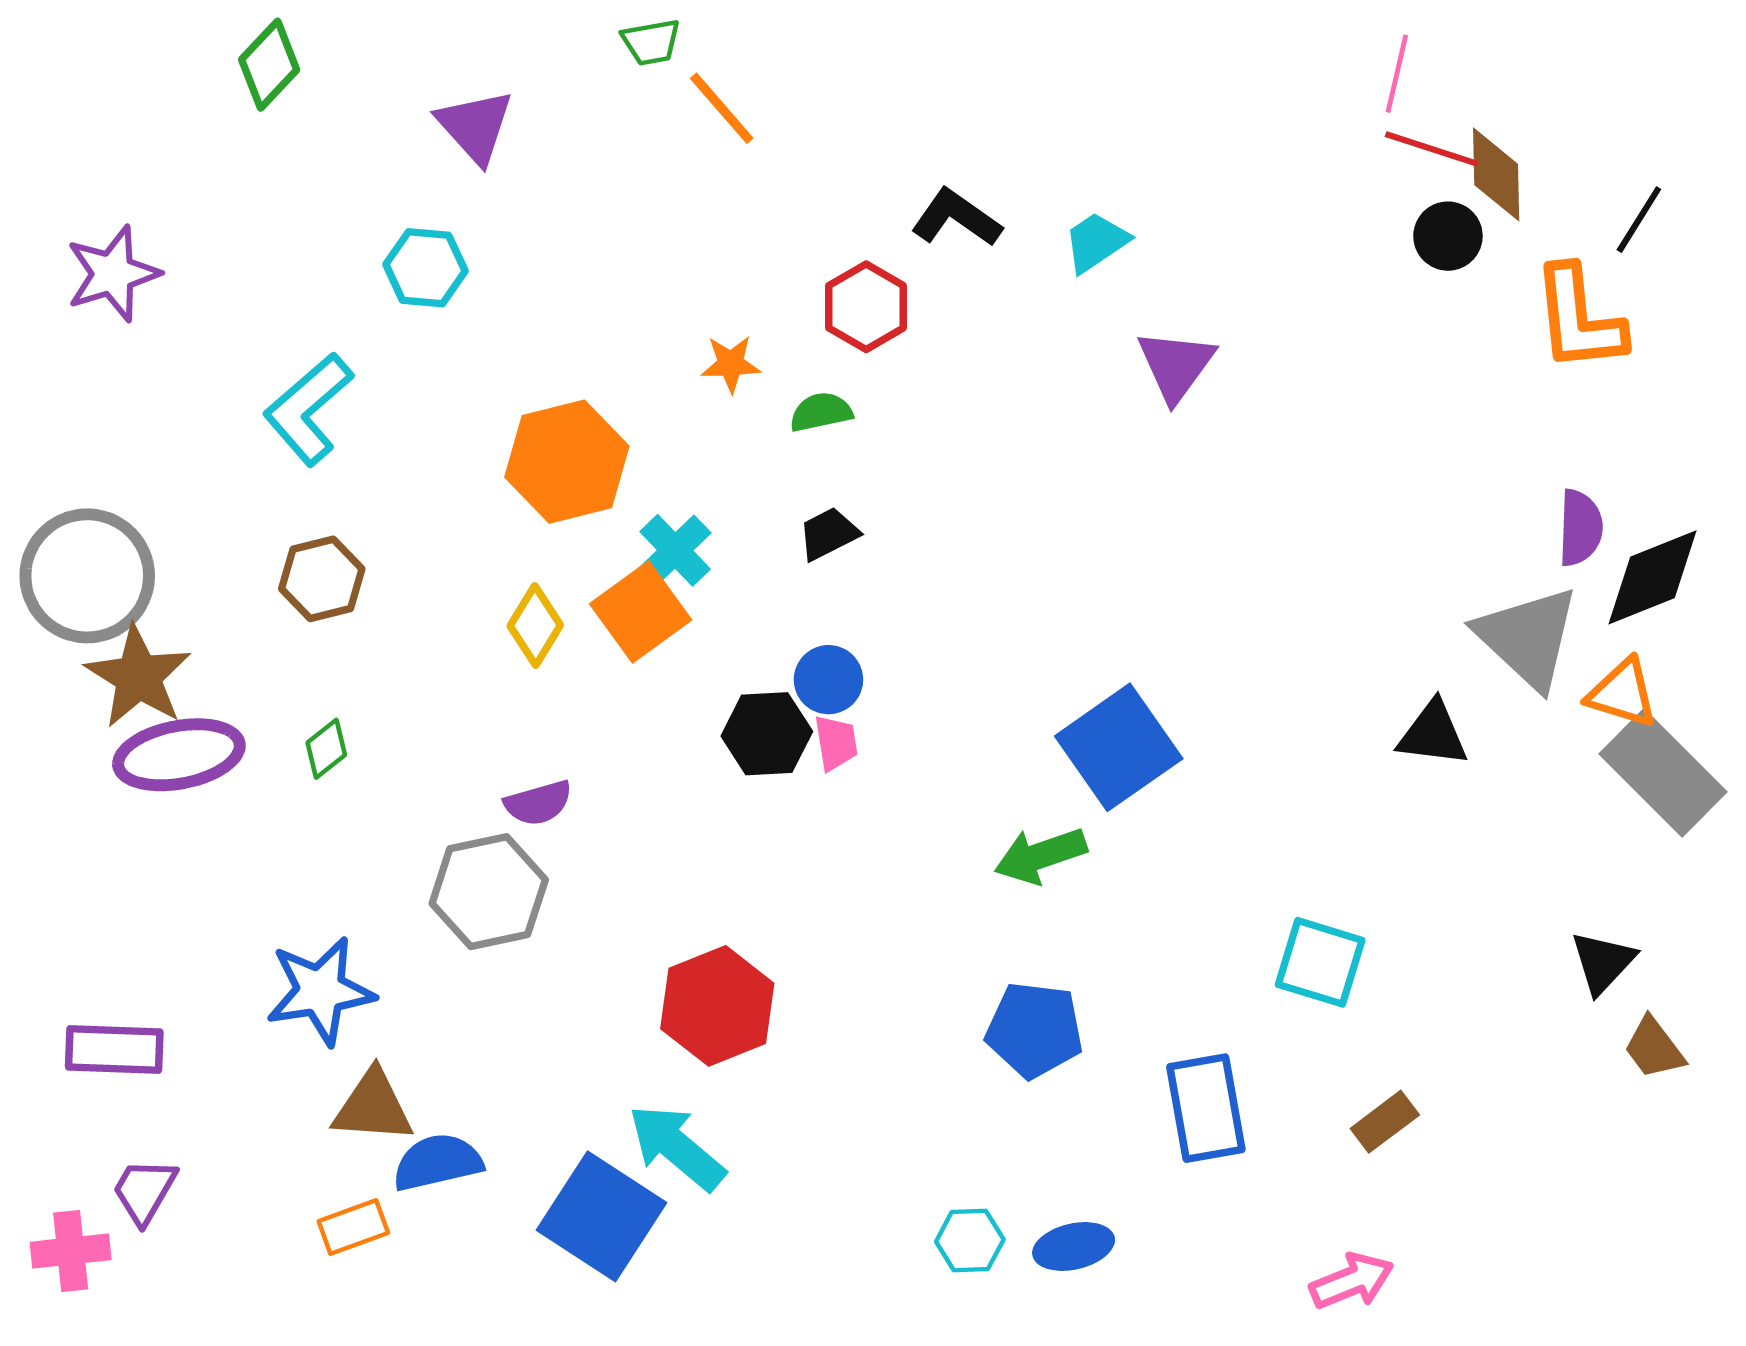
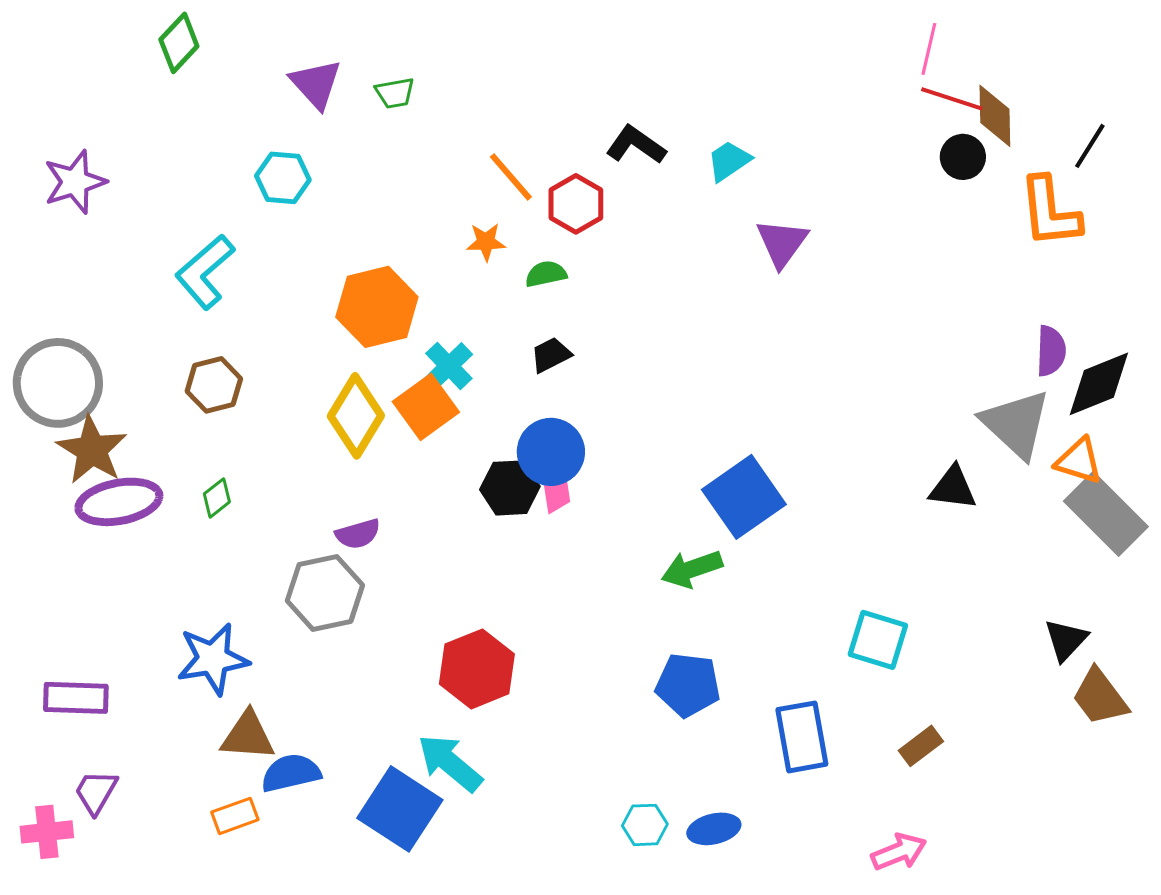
green trapezoid: (651, 42) -> (395, 93), moved
orange line: (722, 108) -> (511, 177), moved
yellow diamond: (535, 626) -> (356, 416), size x1.5
blue circle: (828, 680) -> (551, 452), size x1.5
brown trapezoid: (1654, 1048) -> (1100, 697), size x1.4

